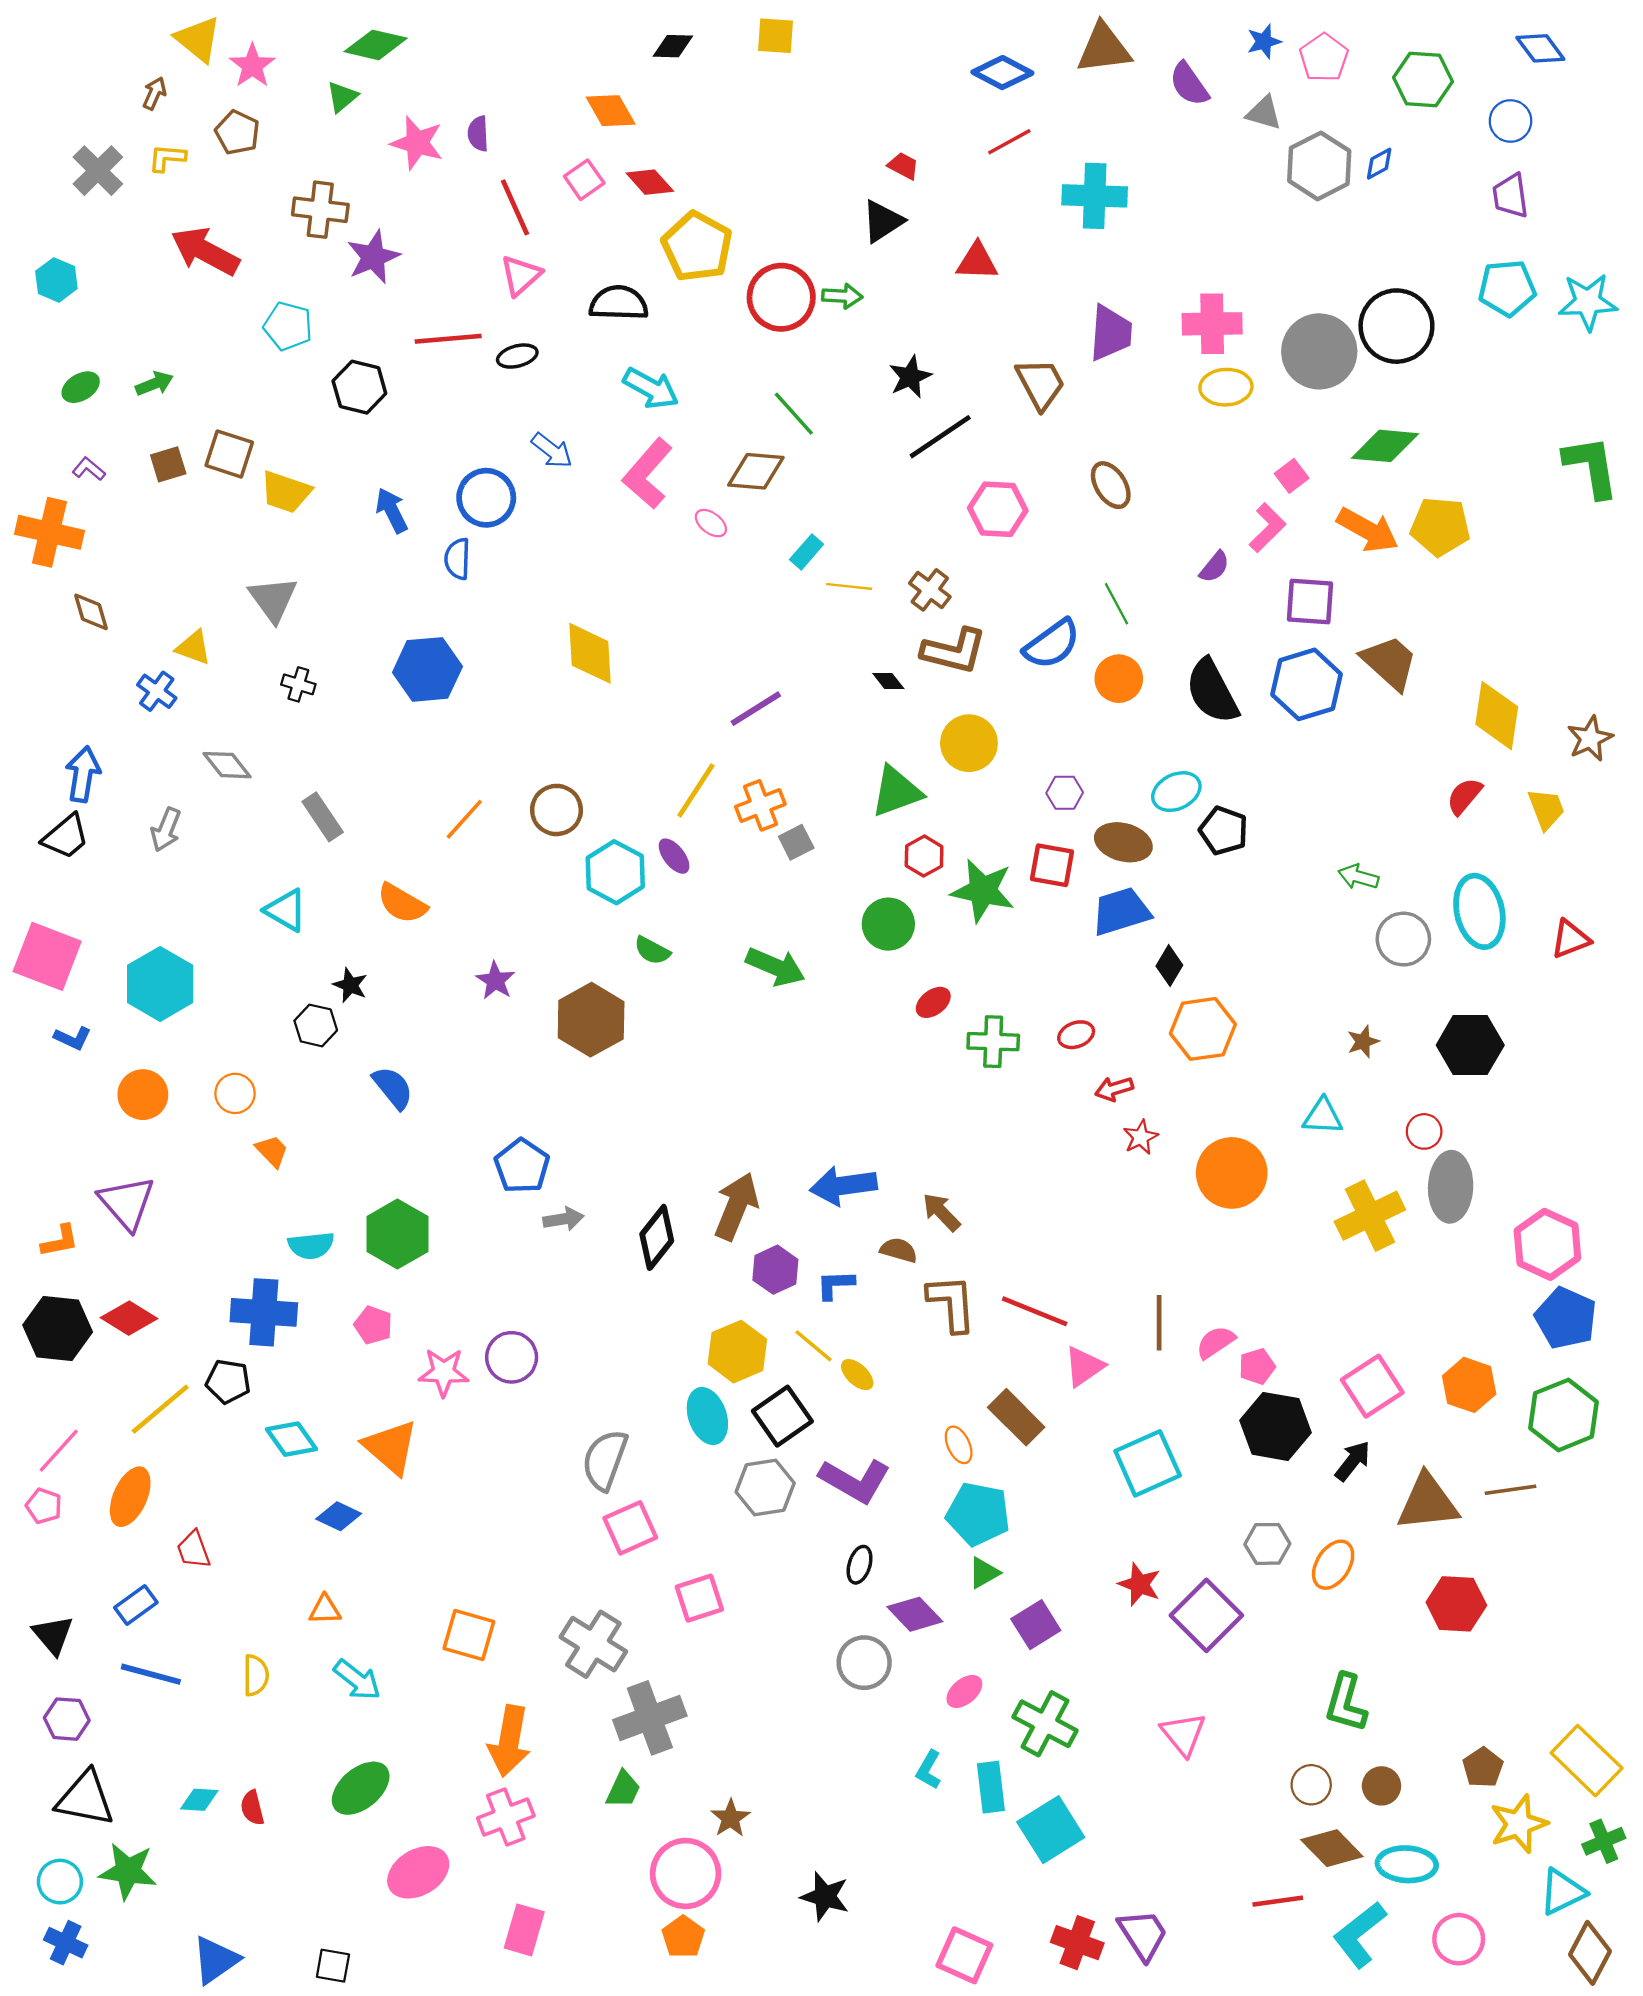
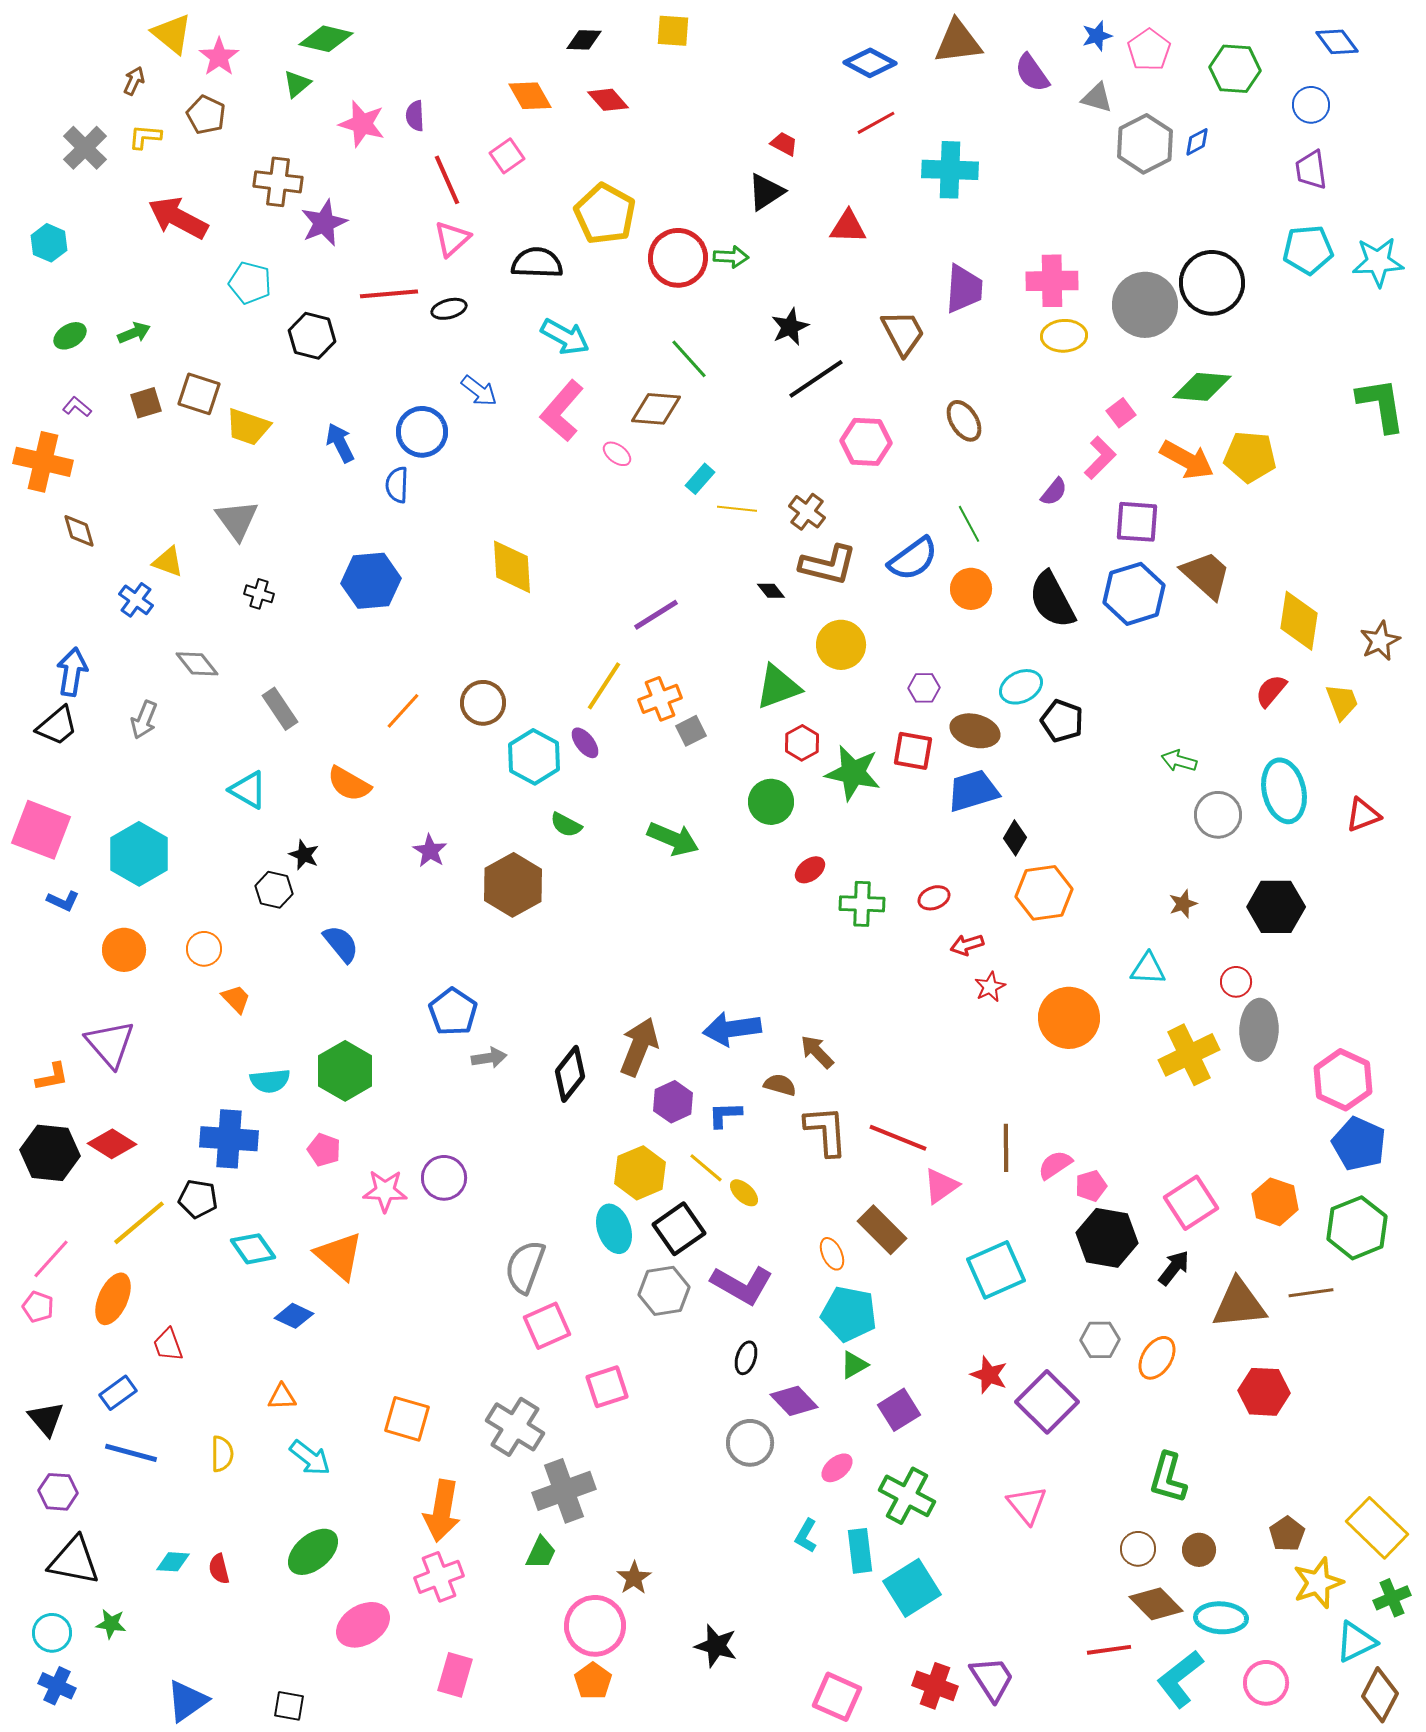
red diamond: (650, 182) -> (608, 100), moved
green star: (128, 1871) -> (111, 1624), size x0.6

